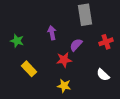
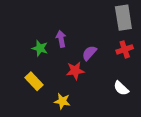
gray rectangle: (85, 15) -> (123, 18), moved
green star: (17, 41) -> (40, 48), moved
yellow star: (64, 86) -> (62, 101), moved

